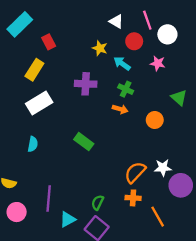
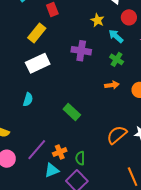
orange arrow: (120, 109) -> (112, 85), moved, turned -32
green rectangle: (84, 142) -> (72, 112), moved
purple line: (49, 198) -> (37, 150), turned 30
orange cross: (133, 198) -> (60, 152), moved, turned -32
green semicircle: (98, 203) -> (80, 158), turned -32

